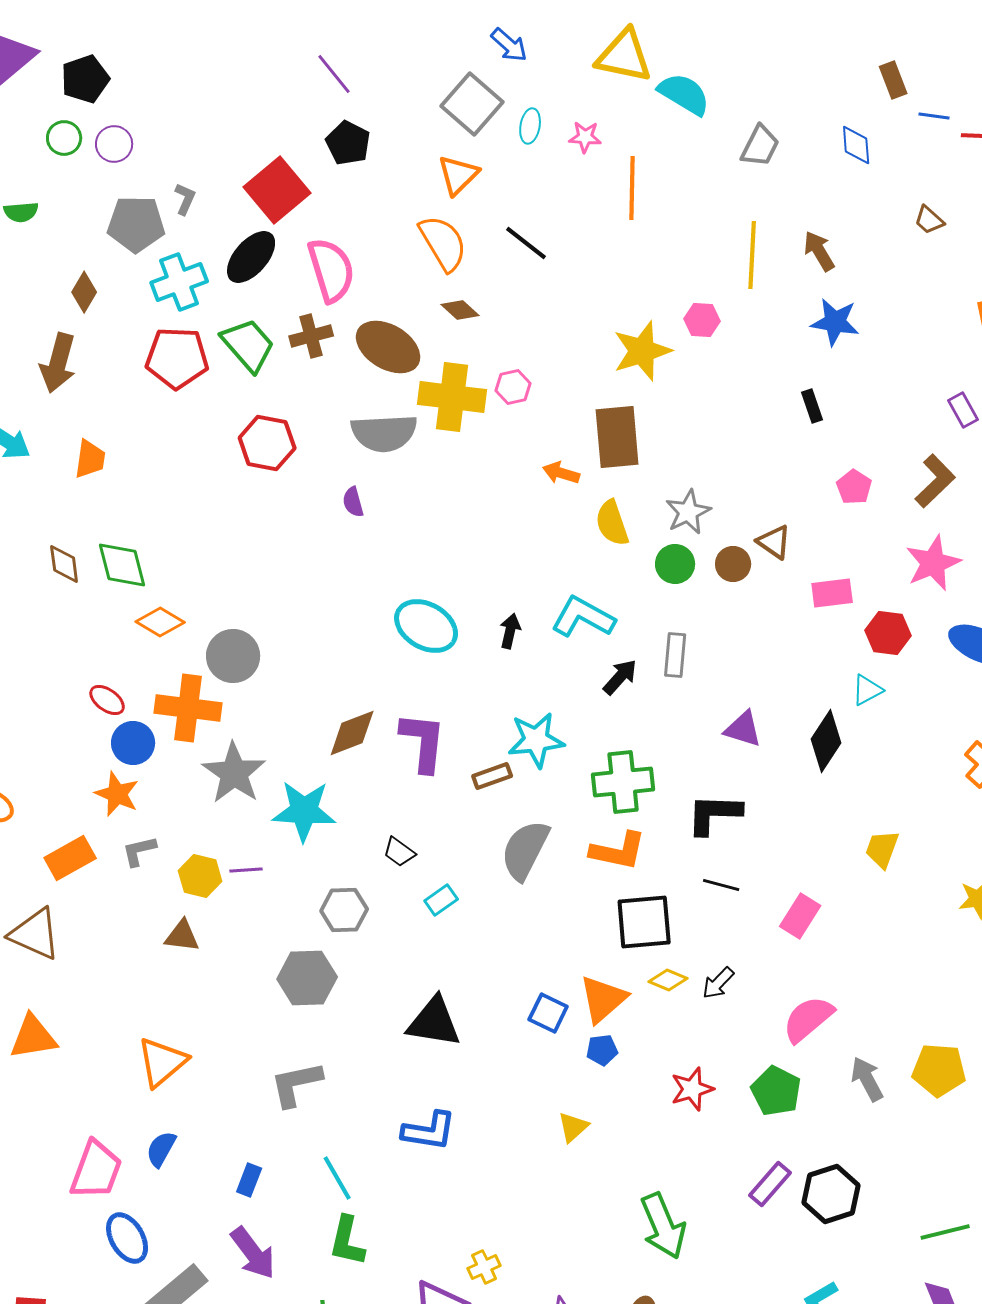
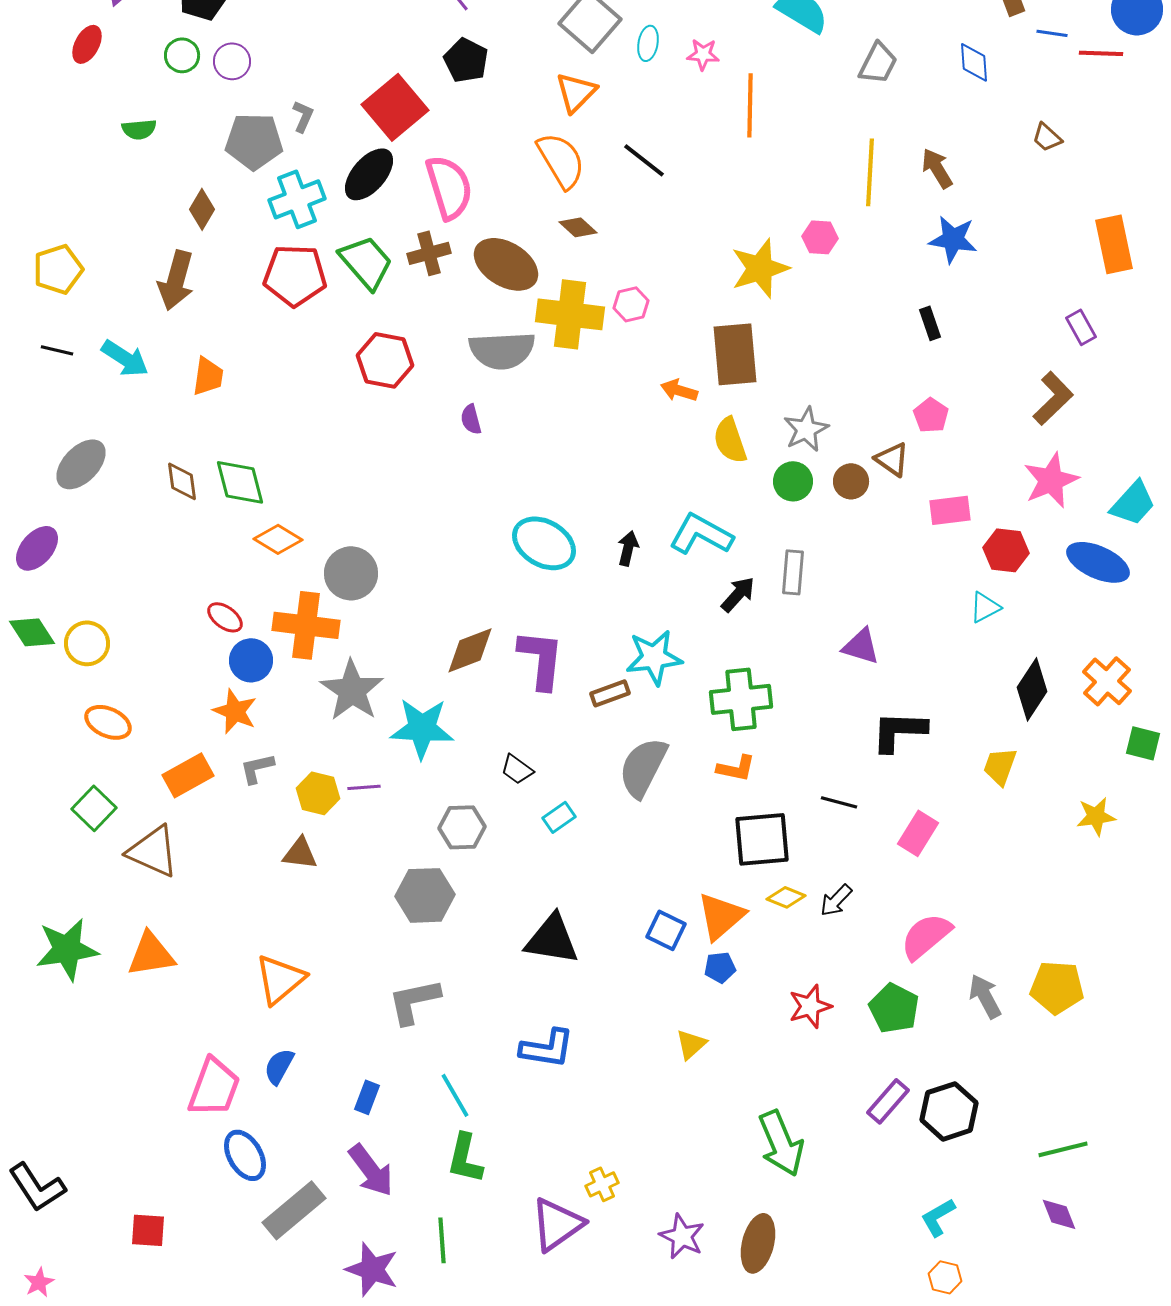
pink pentagon: (854, 487) -> (931, 415), moved
black diamond: (826, 741) -> (1032, 689), moved
black L-shape: (714, 814) -> (899, 731), moved
orange L-shape: (618, 851) -> (736, 768), size x0.7

